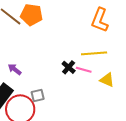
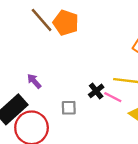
gray square: (38, 96) -> (69, 108), moved

